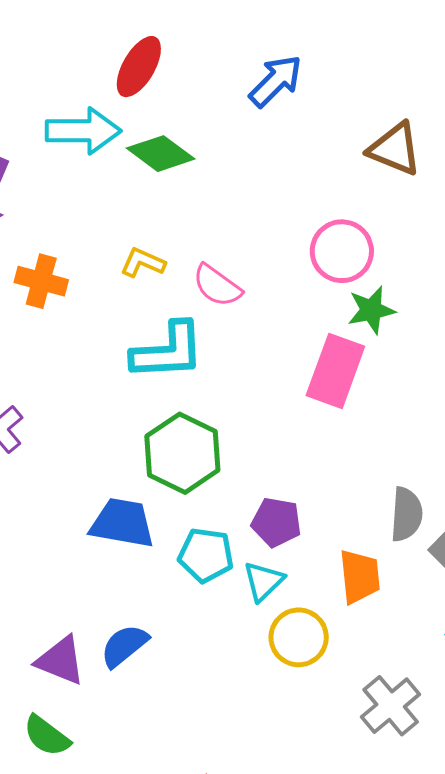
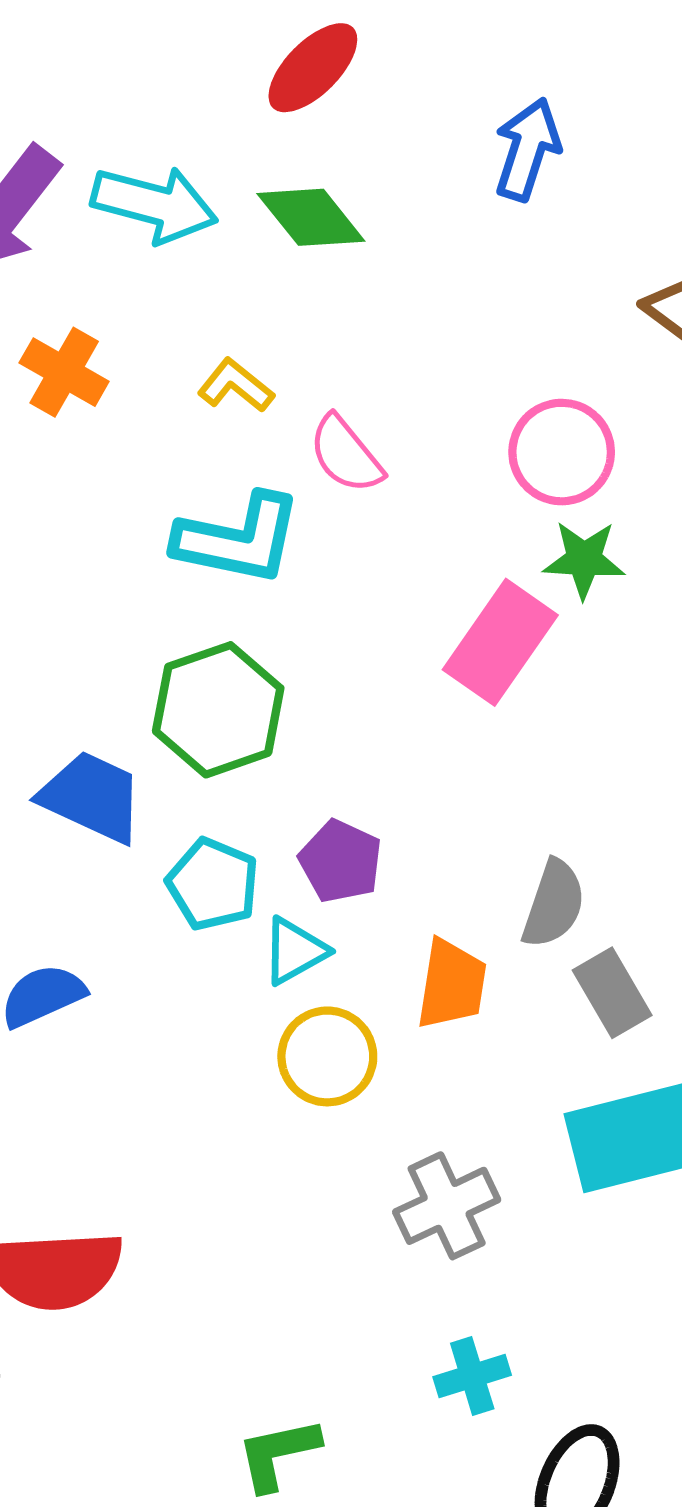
blue arrow: (276, 81) -> (527, 149), turned -42
cyan arrow: (83, 131) -> (154, 204), moved

